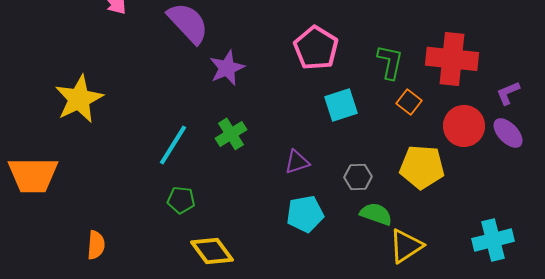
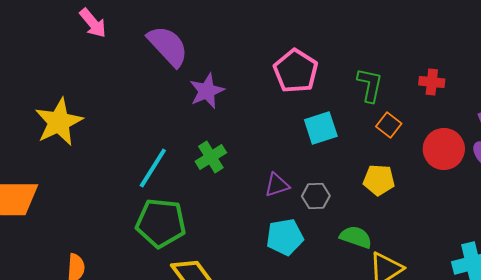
red cross: (452, 59) -> (432, 82), size x0.5
yellow pentagon: (422, 167) -> (379, 180), moved, size x0.7
gray hexagon: (358, 177) -> (316, 196), moved
green pentagon: (181, 200) -> (161, 223), size x1.8

